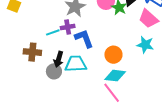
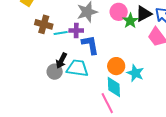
cyan star: (145, 45) -> (135, 73), moved
brown cross: (32, 52) -> (44, 24), moved
cyan diamond: (115, 76) -> (114, 87), turned 70

